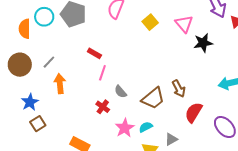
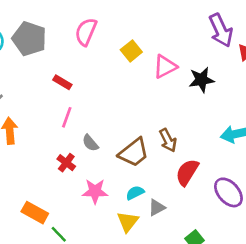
pink triangle: (184, 24) -> (165, 67), moved, turned 42
red rectangle: (94, 53) -> (62, 82), moved
cyan semicircle: (146, 127) -> (135, 193), moved
pink star: (125, 128) -> (95, 191), turned 30

